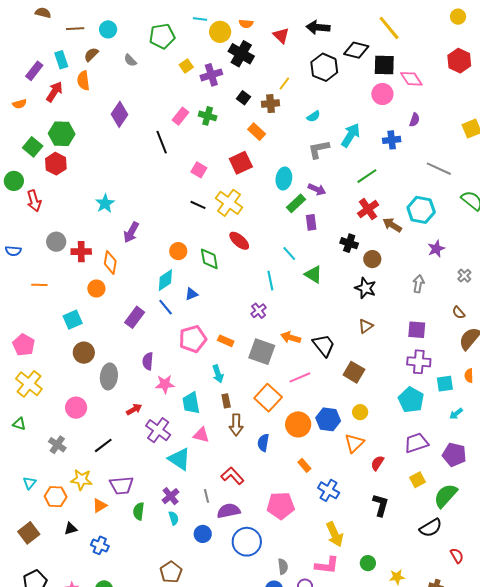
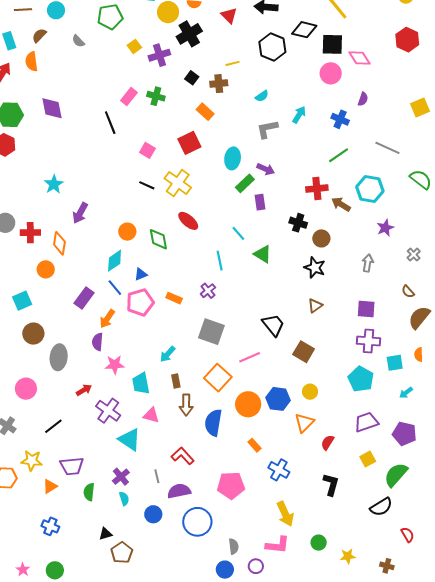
black cross: (241, 54) -> (189, 34), turned 30
yellow line: (284, 84) -> (233, 63), turned 40
purple diamond: (120, 114) -> (52, 108), moved, turned -45
cyan arrow: (351, 135) -> (299, 115), size x0.7
blue cross: (392, 140) -> (340, 119), turned 30
green line: (367, 176) -> (339, 155), moved
red cross: (368, 209) -> (317, 189), turned 30
orange arrow: (291, 337) -> (107, 319), moved, turned -72
pink pentagon: (193, 339) -> (140, 302), moved
orange rectangle: (226, 341) -> (174, 298), moved
cyan arrow: (218, 374) -> (168, 354), turned 60
blue semicircle: (263, 443) -> (213, 423), size x1.5
black triangle: (71, 529) -> (105, 534), moved

